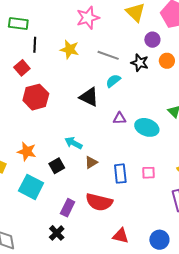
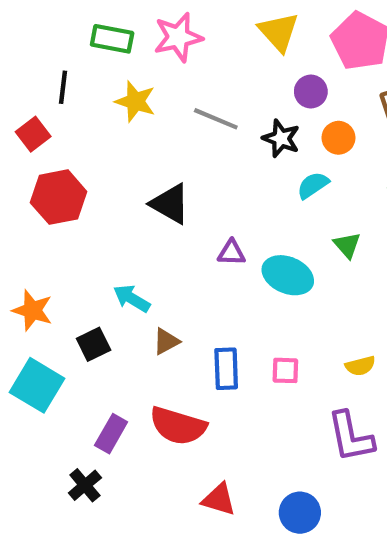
green rectangle: (18, 23) -> (112, 39), moved
cyan semicircle: (113, 81) -> (313, 185), moved

